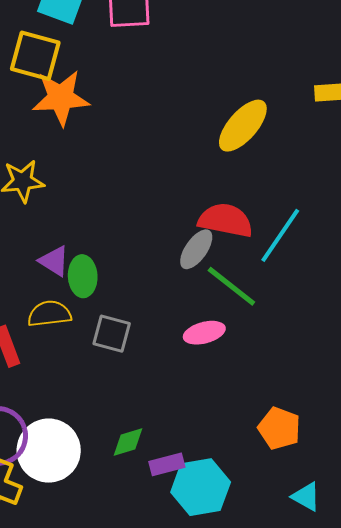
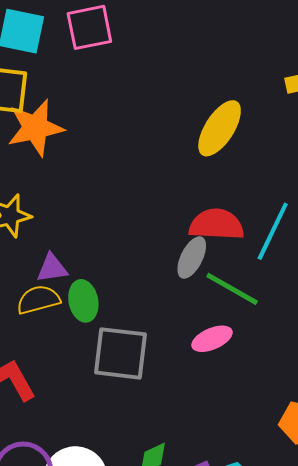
purple triangle: (54, 261) -> (52, 268), moved, turned -32
yellow semicircle: (49, 314) -> (38, 300), moved
gray square: (112, 334) -> (121, 353), size x1.5

